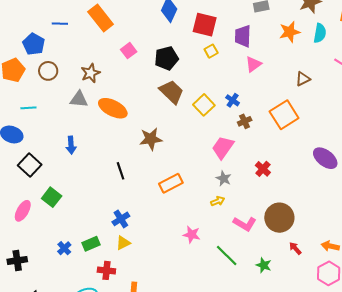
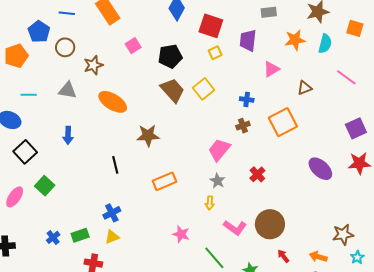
pink triangle: (253, 64) -> (271, 69), moved
brown circle: (48, 71) -> (65, 47), moved
gray triangle: (79, 99) -> (68, 90), moved
blue cross: (233, 100) -> (247, 99), moved, turned -32
yellow square: (204, 105) -> (204, 89), moved
yellow arrow: (218, 201) -> (210, 203), turned 112

